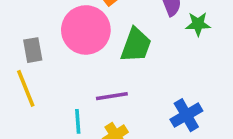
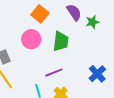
pink circle: (86, 30) -> (31, 39), size x0.7

